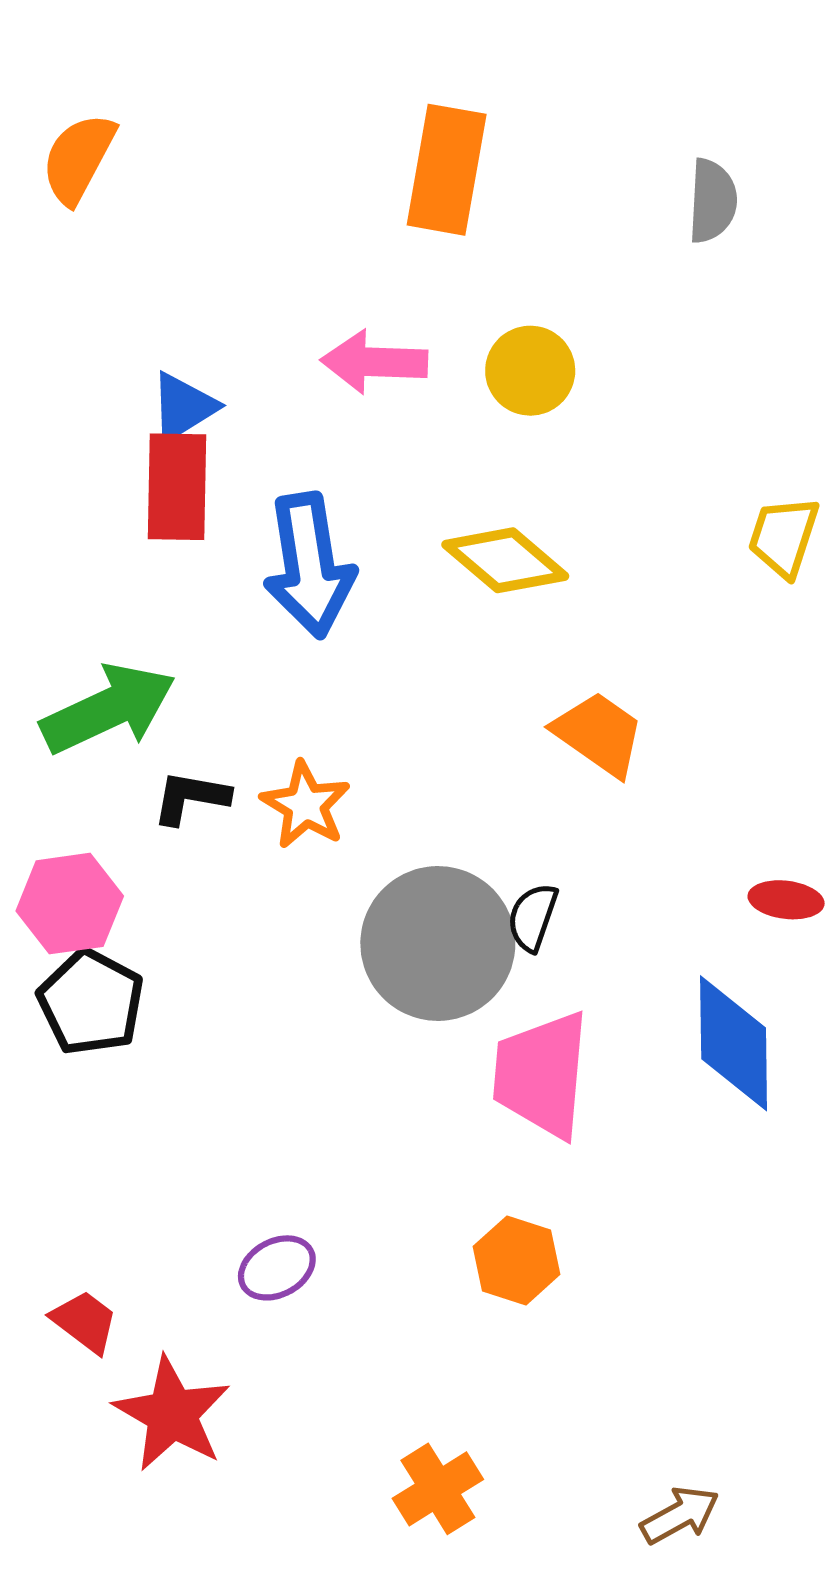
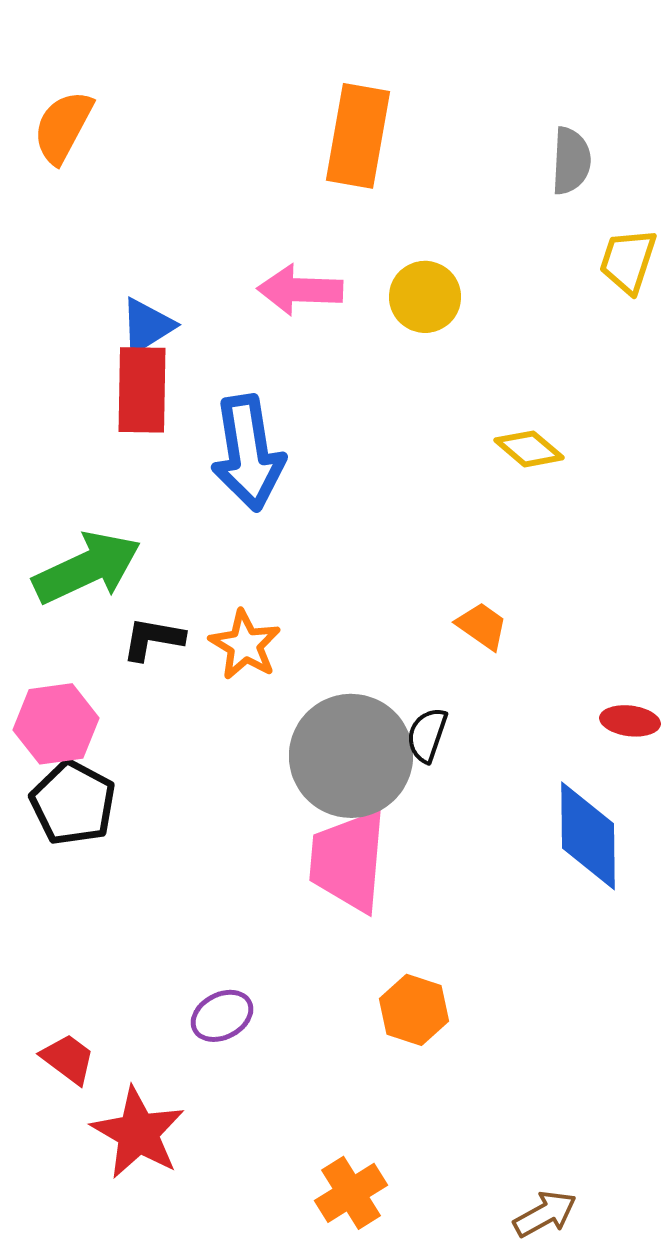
yellow trapezoid: (784, 537) -> (628, 261), moved
yellow diamond: (505, 560) -> (529, 449), moved, size x0.7
orange trapezoid: (599, 734) -> (482, 626), moved, size x0.7
pink trapezoid: (541, 1075) -> (348, 861), moved

